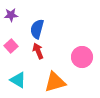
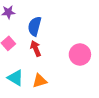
orange triangle: (55, 82) -> (40, 81), moved, size x0.7

